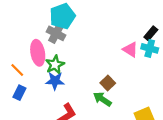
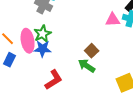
pink triangle: (130, 50) -> (113, 20), turned -35
pink ellipse: (38, 53) -> (28, 41), moved

